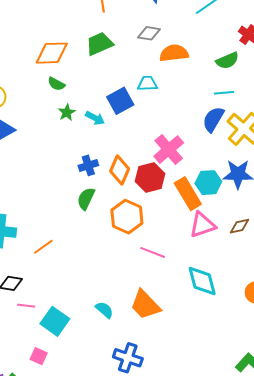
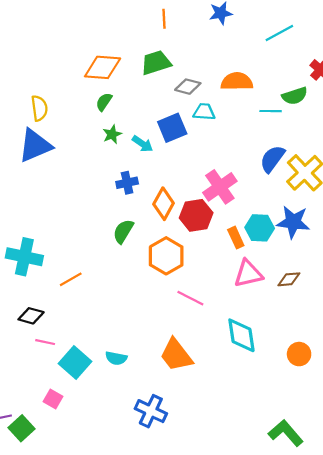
gray diamond: (149, 33) -> (188, 87), moved
green semicircle: (56, 84) -> (104, 102), turned 90
cyan line: (224, 93) -> (271, 111), moved
blue cross: (88, 165) -> (127, 183), moved
orange rectangle: (188, 194) -> (236, 238), size x0.6
cyan semicircle: (104, 310) -> (116, 358), moved, turned 144

